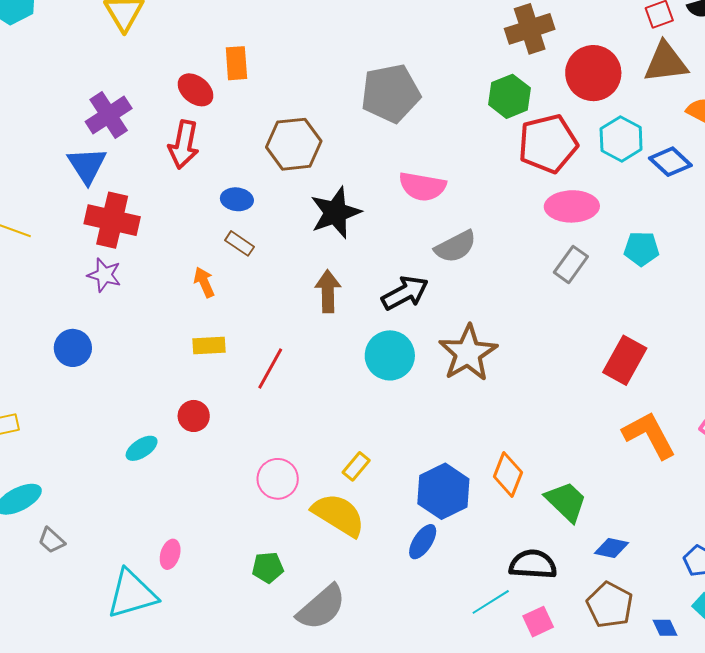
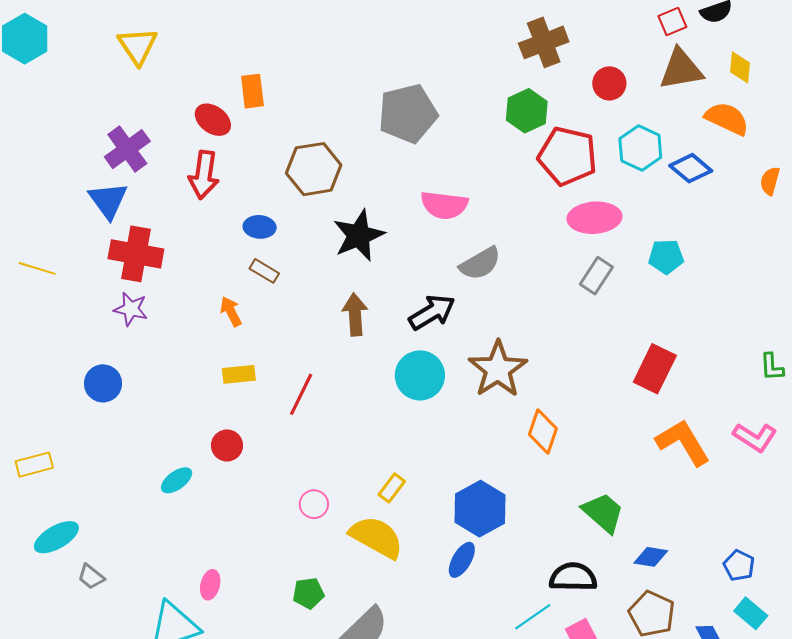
red circle: (593, 73) -> (609, 83), size x0.6
red pentagon: (548, 144) -> (567, 156), turned 30
orange diamond: (508, 474) -> (543, 432), moved
pink circle: (278, 479) -> (314, 504), size x0.7

